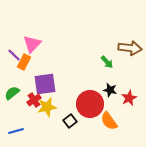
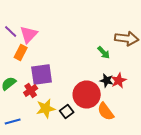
purple line: (14, 55) -> (11, 32), moved
red star: (129, 98) -> (119, 80), moved
yellow star: (47, 107) -> (46, 108), moved

